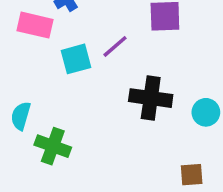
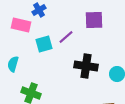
cyan semicircle: (21, 116) -> (13, 64), moved

